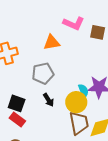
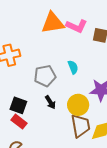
orange triangle: (52, 42) -> (53, 23), moved, size x1.4
cyan semicircle: (83, 91) -> (73, 67), moved

